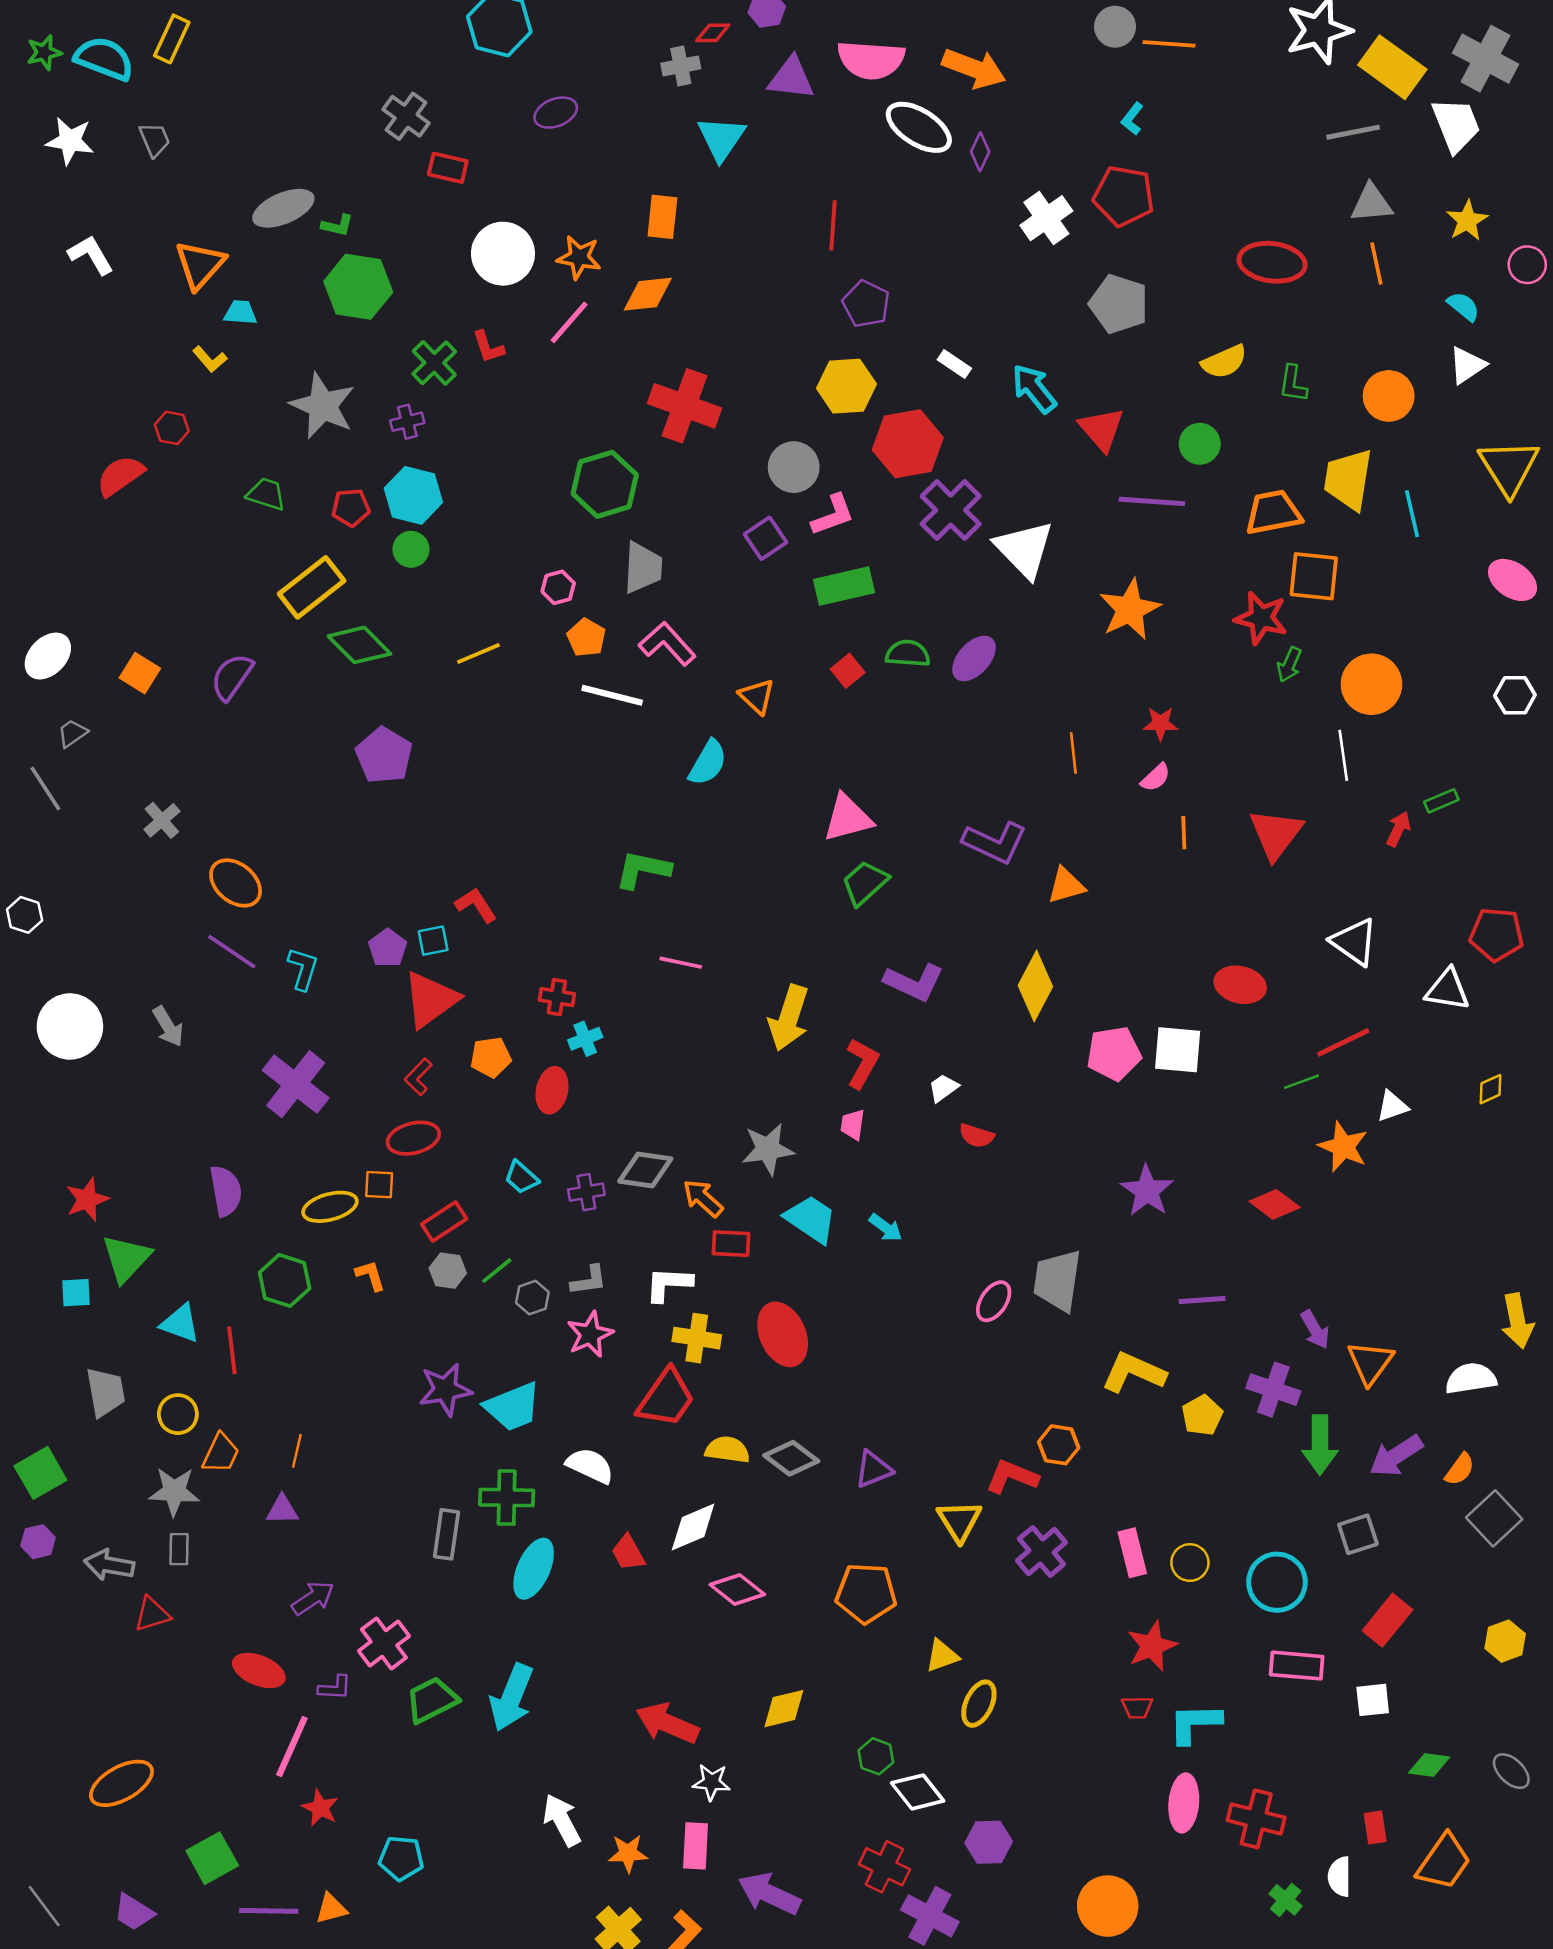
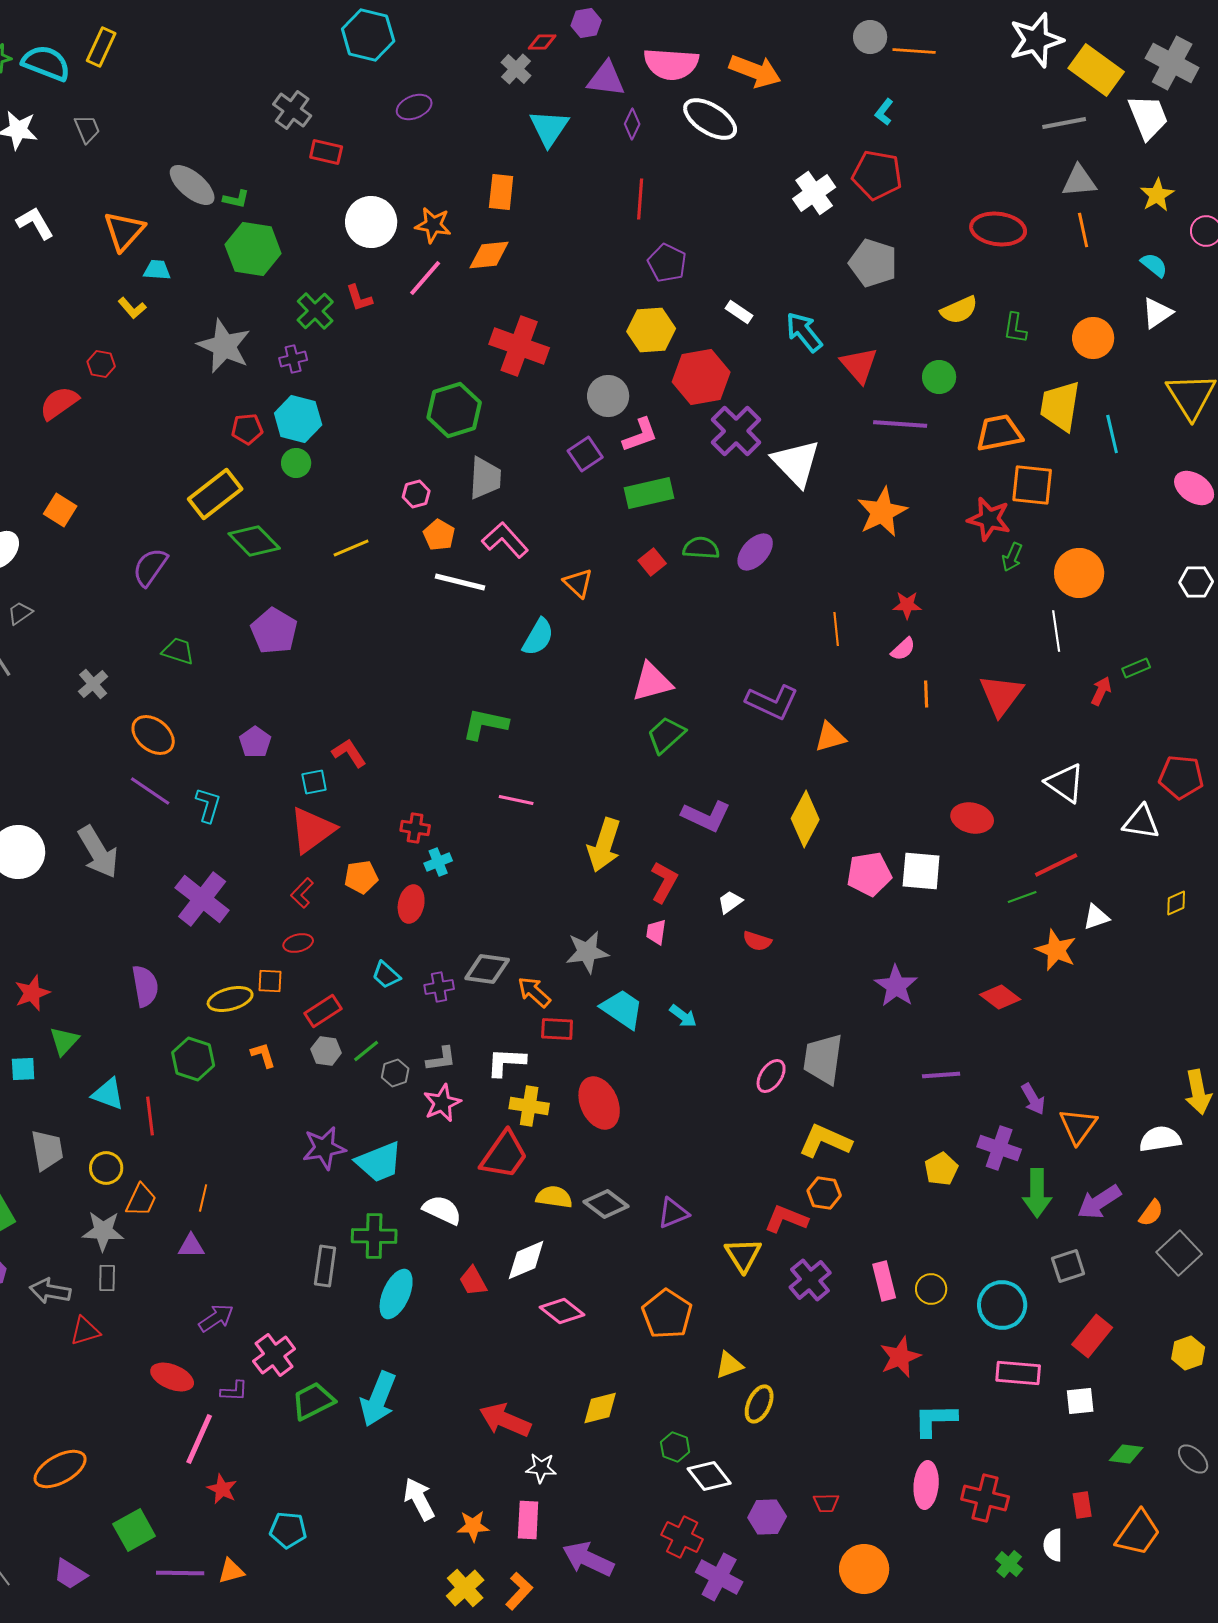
gray cross: (681, 66) -> (516, 69), turned -36
purple diamond: (980, 152) -> (632, 124), moved
gray ellipse: (283, 208) -> (192, 185), turned 63
green trapezoid: (266, 494) -> (178, 651), moved
orange square: (140, 673) -> (60, 510), moved
purple pentagon: (388, 948) -> (255, 742), moved
gray arrow: (168, 1026) -> (98, 852), size x1.6
red ellipse: (413, 1138) -> (298, 943), size x0.7
green triangle: (126, 1258) -> (64, 1041), size x0.7
yellow L-shape: (1133, 1372) -> (825, 1141), moved
orange pentagon: (866, 1593) -> (667, 1314), turned 30
red trapezoid: (1137, 1707) -> (826, 1503), moved

